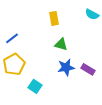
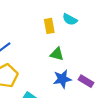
cyan semicircle: (92, 14) -> (70, 19), moved

